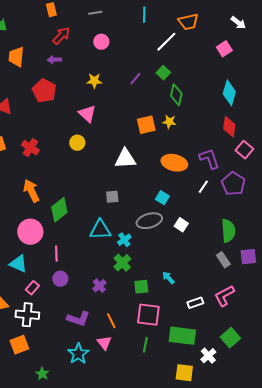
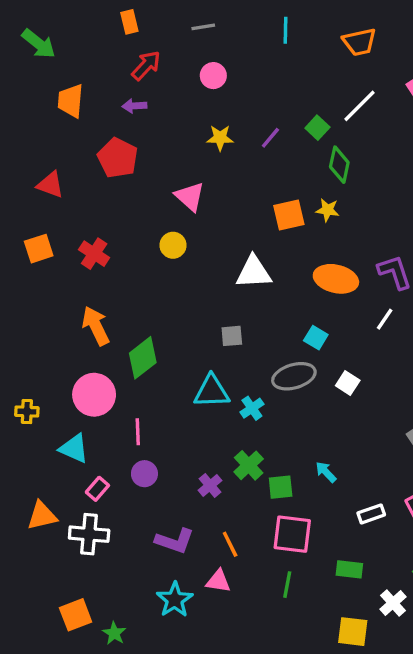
white line: (166, 42) -> (359, 106), moved
yellow star: (94, 81) -> (220, 138), moved
green cross: (122, 263) -> (249, 465), moved
green rectangle: (182, 336) -> (349, 569), size x0.6
pink triangle: (104, 343) -> (218, 581), turned -42
orange square: (19, 345) -> (76, 615), moved

